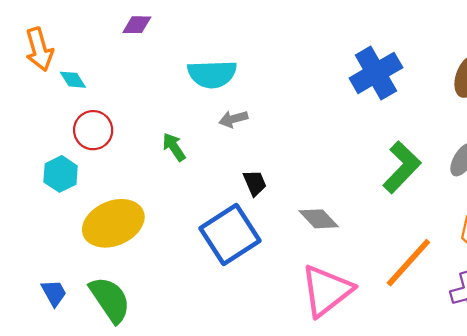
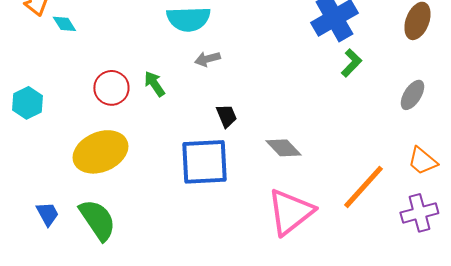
red circle: (93, 130) -> (111, 88), moved
green L-shape: (402, 167) -> (351, 63), moved, size x0.6
cyan hexagon: (61, 174) -> (27, 103), moved
blue square: (230, 235) -> (204, 162), turned 30

